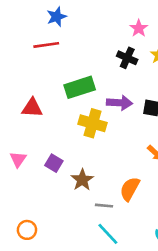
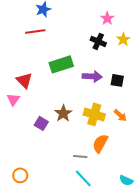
red triangle: (32, 108) -> (24, 80), turned 42
yellow cross: (92, 123) -> (94, 114), moved
pink triangle: (18, 159) -> (13, 99), moved
brown star: (82, 180) -> (63, 113), moved

